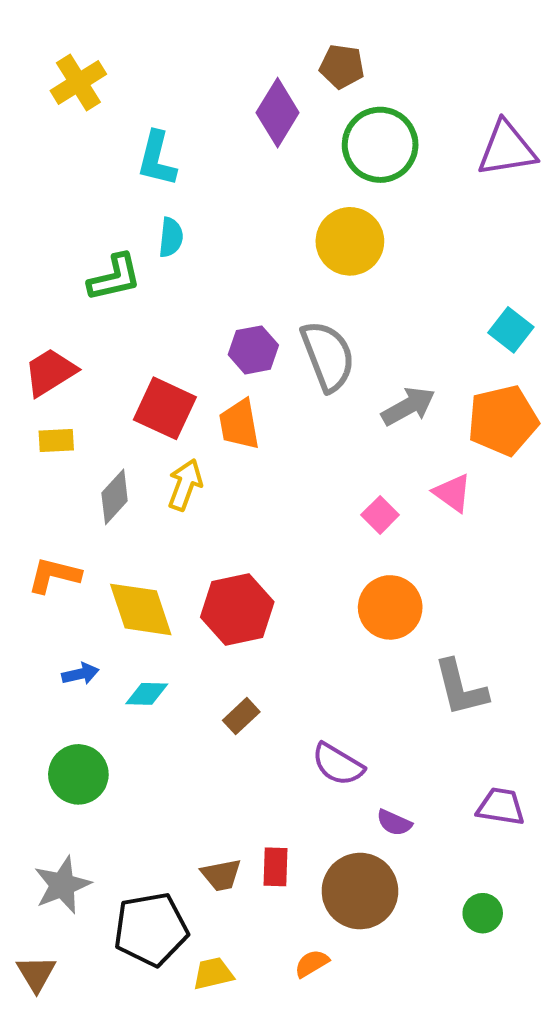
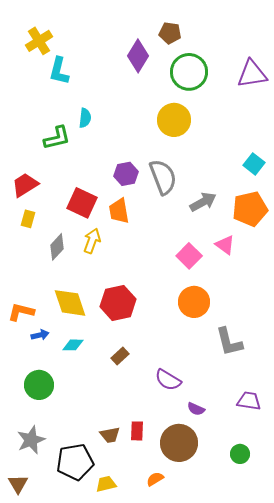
cyan L-shape: (157, 159) -> (59, 71), moved
yellow rectangle: (56, 440) -> (28, 219), turned -72
pink square: (380, 515) -> (189, 256), size x1.4
orange L-shape: (54, 575) -> (21, 312), moved

